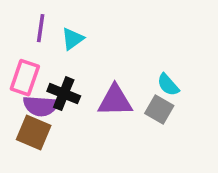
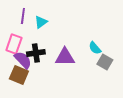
black cross: (64, 94) -> (36, 53), turned -30
purple semicircle: (41, 106) -> (23, 60), turned -138
gray square: (159, 109) -> (105, 62), moved

